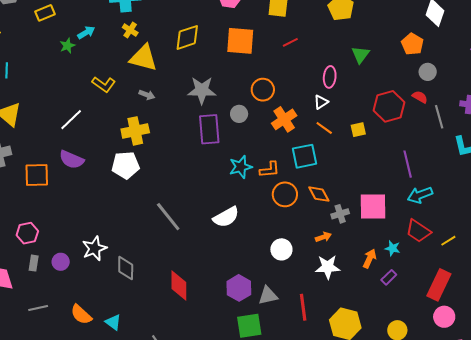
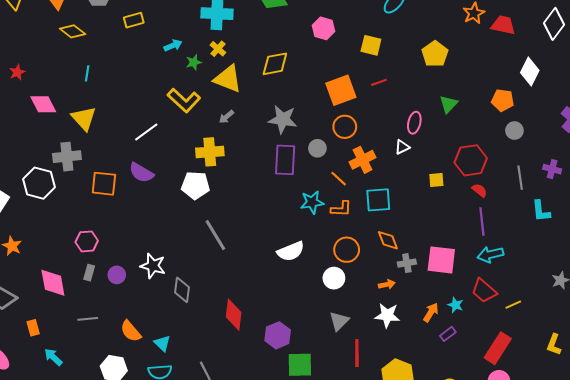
orange square: (240, 41) -> (341, 90), moved, turned -32
orange pentagon: (412, 44) -> (503, 100), turned -30
green star: (67, 46) -> (194, 62), moved
yellow L-shape: (104, 84) -> (184, 100), size x1.4
gray arrow: (147, 95) -> (226, 117), turned 112
red semicircle: (420, 97) -> (479, 190), moved
orange line: (324, 128) -> (339, 179), moved
orange circle: (285, 194) -> (347, 250), moved
gray line: (168, 217) -> (215, 235), moved
white star: (94, 248) -> (153, 266), turned 30
white circle: (281, 249) -> (334, 278), moved
purple hexagon: (239, 288) -> (278, 335), moved
gray triangle: (268, 296) -> (339, 321), moved, turned -40

